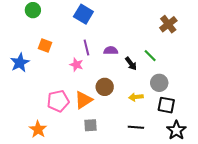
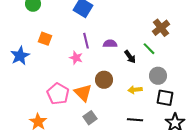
brown cross: (168, 24) -> (161, 28), moved
orange triangle: (83, 100) -> (83, 93), turned -42
pink pentagon: (58, 101) -> (58, 94), turned -30
gray square: (91, 125) -> (90, 118), turned -32

